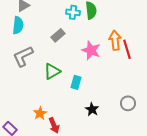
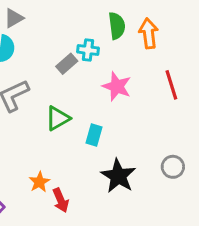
cyan cross: (73, 12) -> (88, 50), moved
orange arrow: (115, 40) -> (149, 33), moved
black star: (92, 109) -> (118, 176), size x1.6

